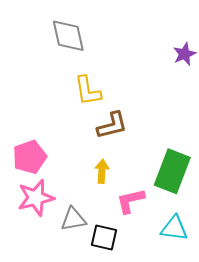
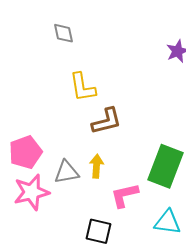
gray diamond: (68, 36) -> (64, 33), size x0.6
gray triangle: (73, 219) -> (67, 172), moved

